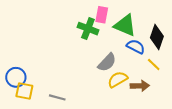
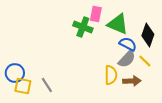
gray semicircle: (107, 62) -> (127, 59), moved
yellow semicircle: (118, 79) -> (111, 75), turned 120
gray line: (57, 97) -> (47, 85), moved, turned 42

